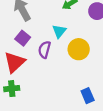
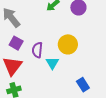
cyan triangle: (59, 31) -> (52, 63), moved

